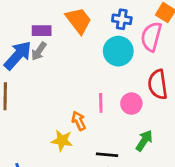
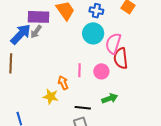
purple rectangle: (42, 31) -> (39, 17), size x1.5
pink semicircle: (151, 37) -> (113, 43), moved
green arrow: (144, 141) -> (110, 98), turned 35

